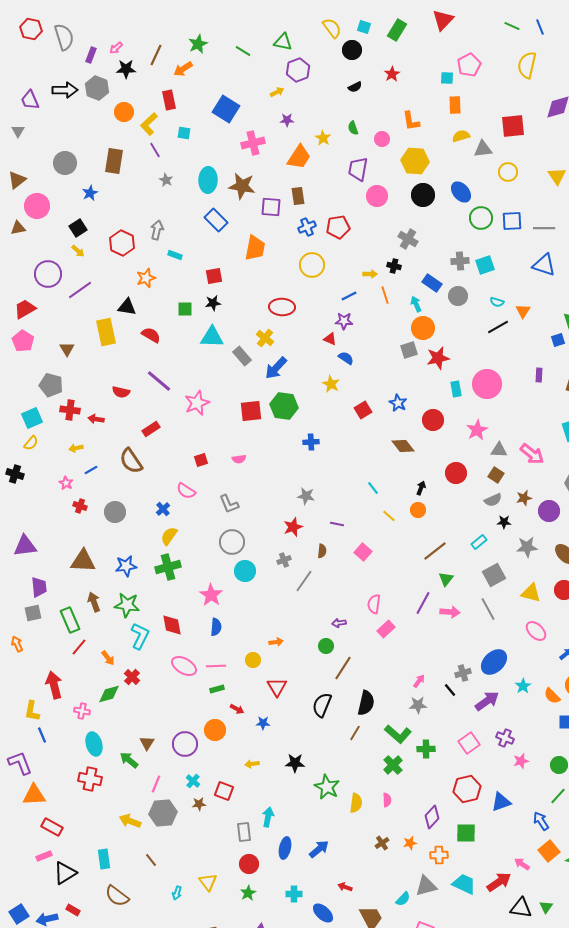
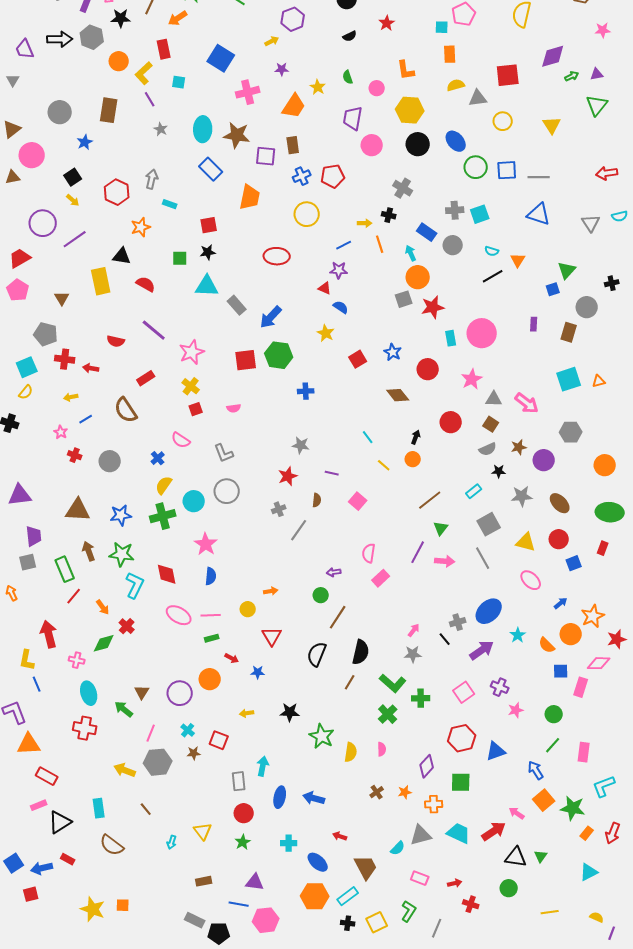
yellow cross: (265, 338) -> (191, 386), moved
cyan circle: (245, 571) -> (194, 501), moved
blue arrow: (319, 849) -> (314, 798), turned -125

